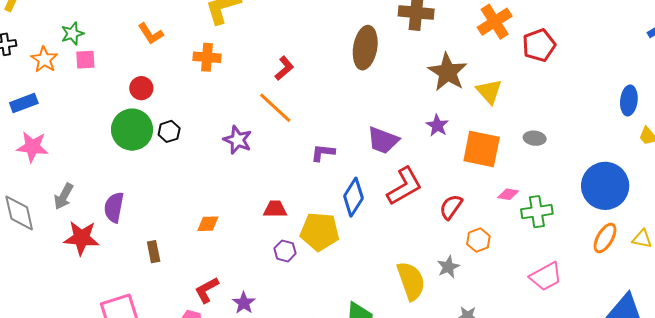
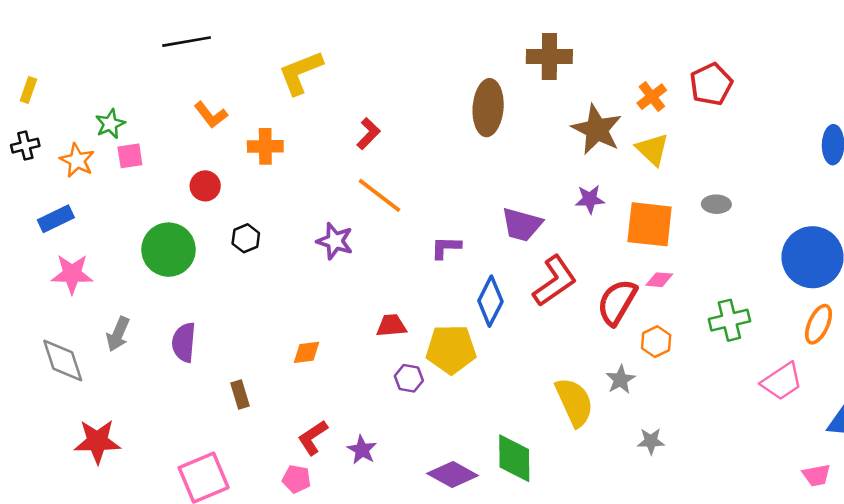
orange cross: (495, 22) -> (652, 97), moved, size x0.7
orange cross: (207, 57) -> (265, 146), moved
red L-shape: (284, 68) -> (368, 134), moved
purple star: (437, 126) -> (590, 199), turned -30
green circle: (132, 130) -> (169, 250), moved
pink diamond: (508, 194) -> (659, 280), moved
red semicircle: (451, 207) -> (617, 302), size x1.4
green cross: (537, 212) -> (729, 320), moved
red star: (81, 238) -> (97, 441), moved
pink trapezoid: (546, 276) -> (782, 381), moved

